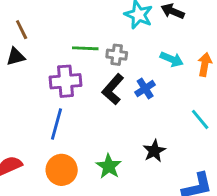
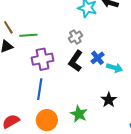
green line: (85, 48) -> (28, 35), moved
gray cross: (117, 55) -> (75, 37), turned -32
cyan arrow: (172, 59) -> (115, 68), moved

